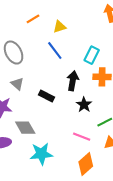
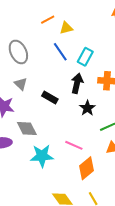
orange line: (33, 19) -> (48, 20), moved
cyan rectangle: (92, 55) -> (85, 57), moved
pink line: (82, 137) -> (74, 145), moved

